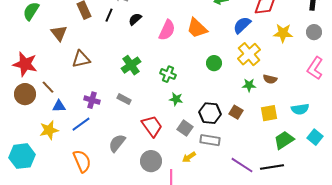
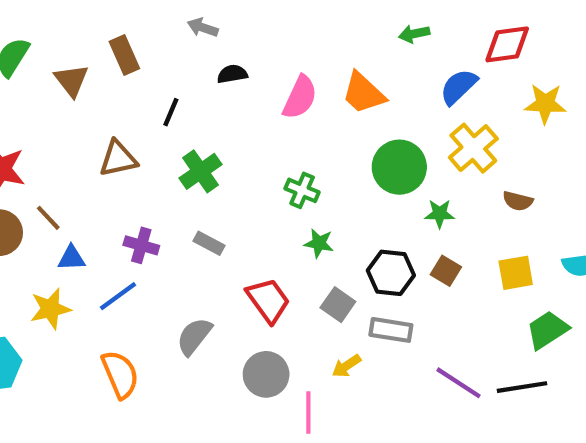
black line: (109, 15) -> (171, 112), moved
black semicircle: (135, 19) -> (232, 74), turned 32
brown triangle: (59, 33) -> (71, 80), moved
green circle: (214, 63) -> (399, 167), size x1.6
green cross: (131, 65) -> (201, 171), moved
green star: (249, 85) -> (440, 214), moved

